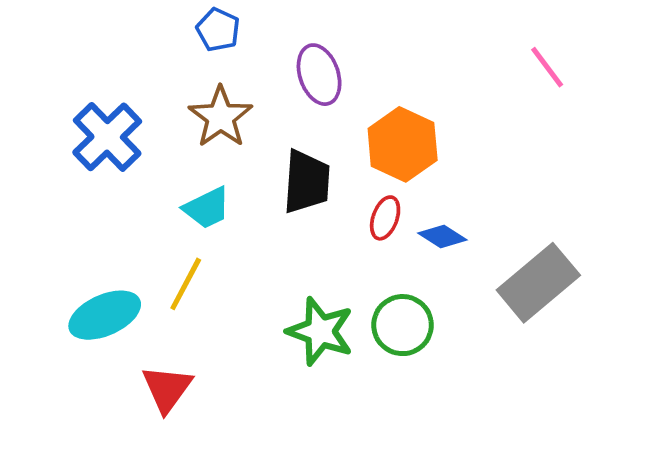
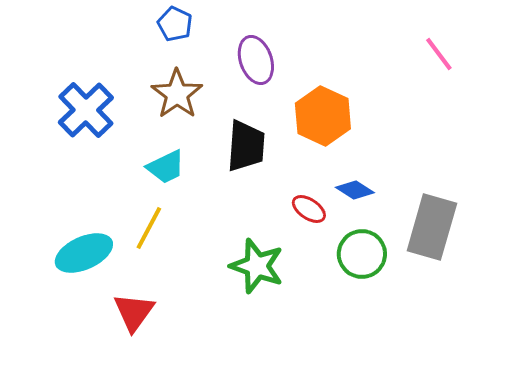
red ellipse: (385, 218) -> (309, 209), moved, turned -76
gray rectangle: (538, 283) -> (432, 227), turned -34
green circle: (403, 325) -> (362, 254), moved

